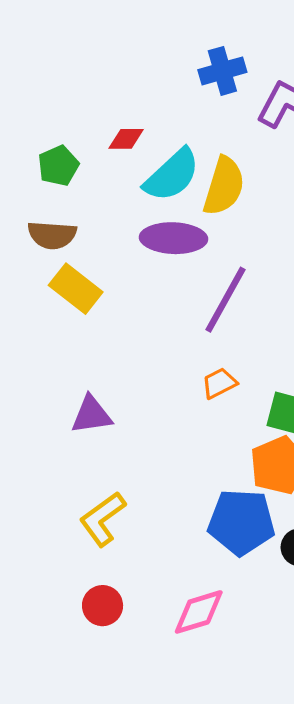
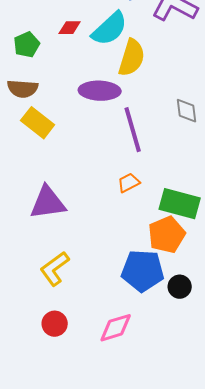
cyan semicircle: (172, 175) -> (110, 29), moved
purple line: (226, 300) -> (133, 130), turned -45
purple triangle: (91, 415) -> (48, 203), size x1.4

